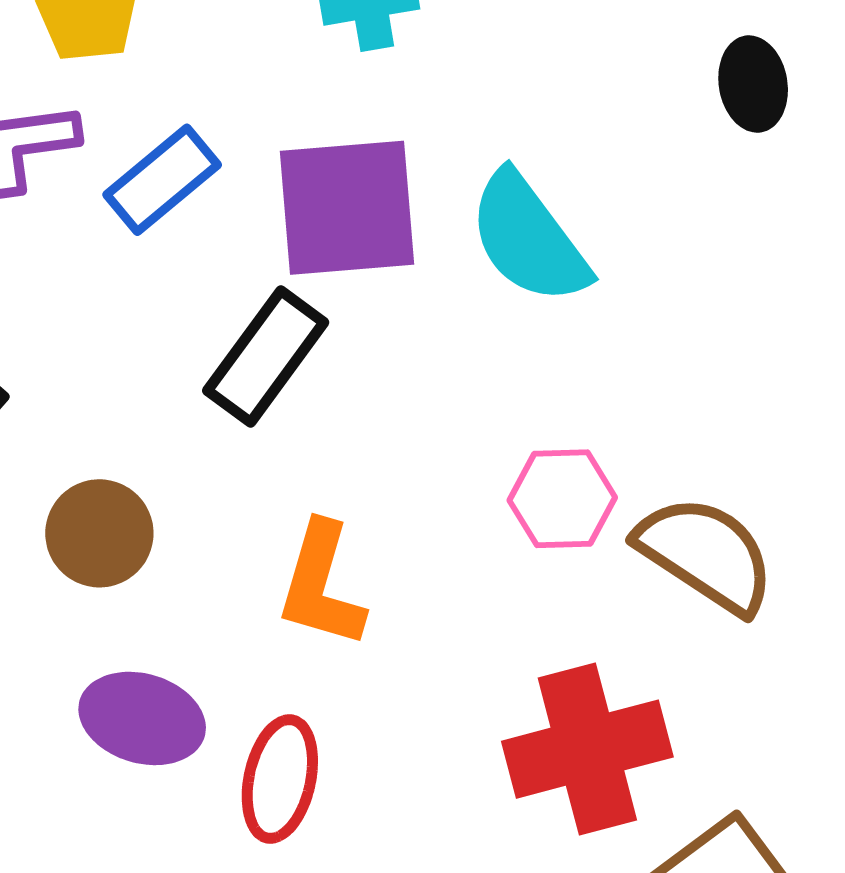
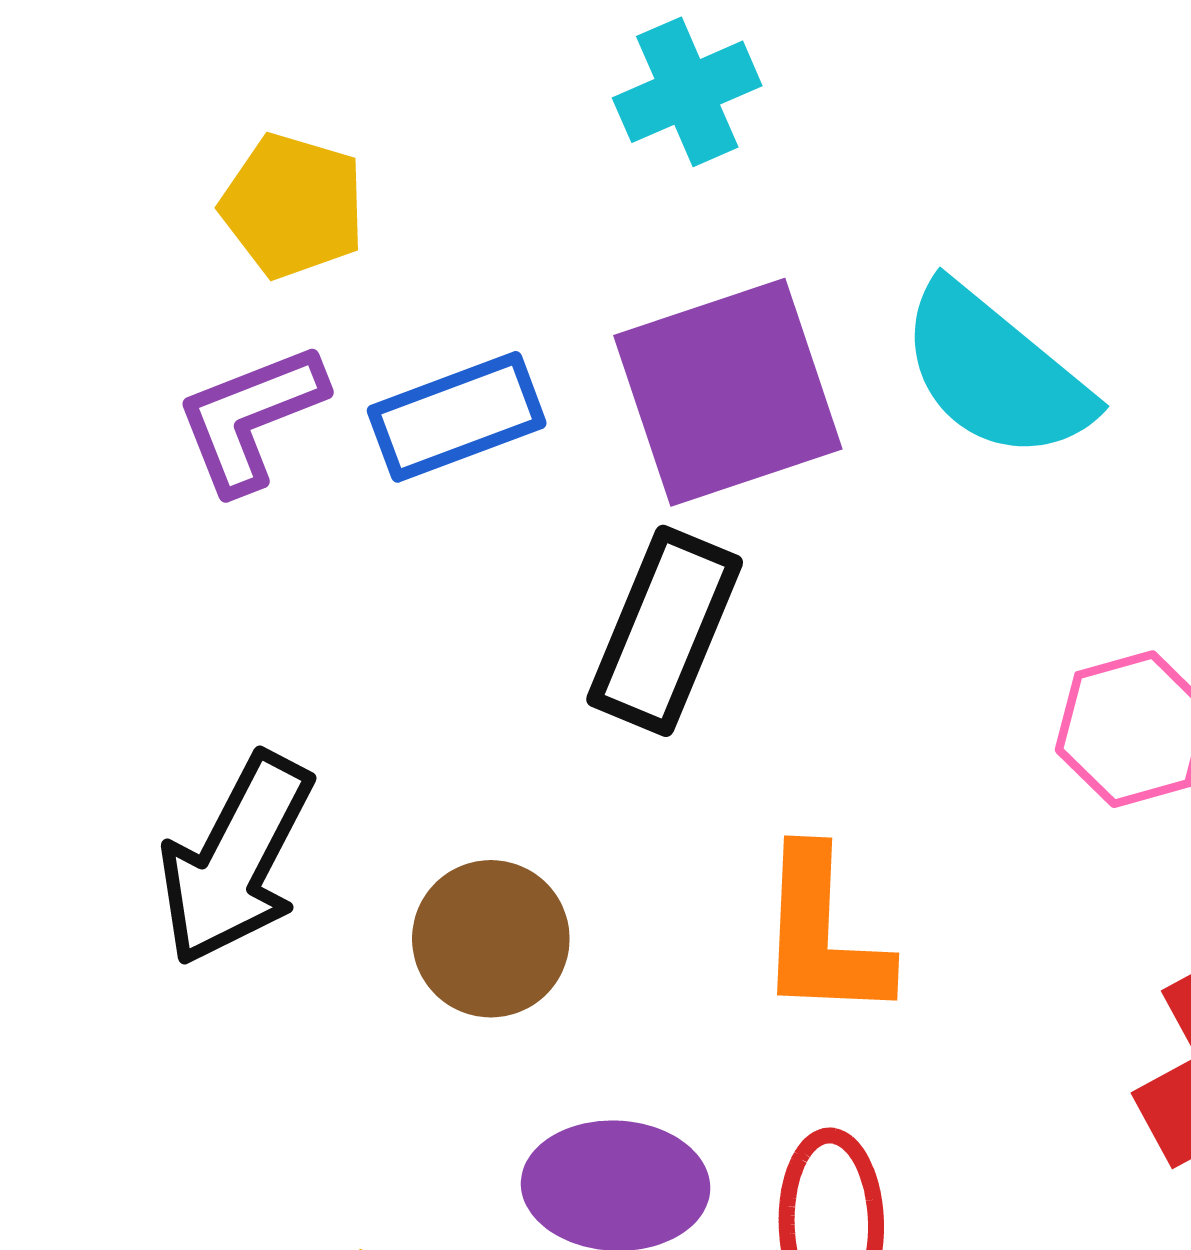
blue rectangle: (162, 180) -> (457, 417), turned 33

